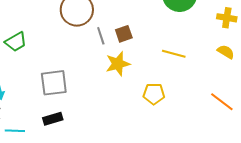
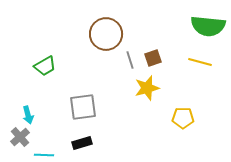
yellow line: (174, 54) -> (200, 62), moved

